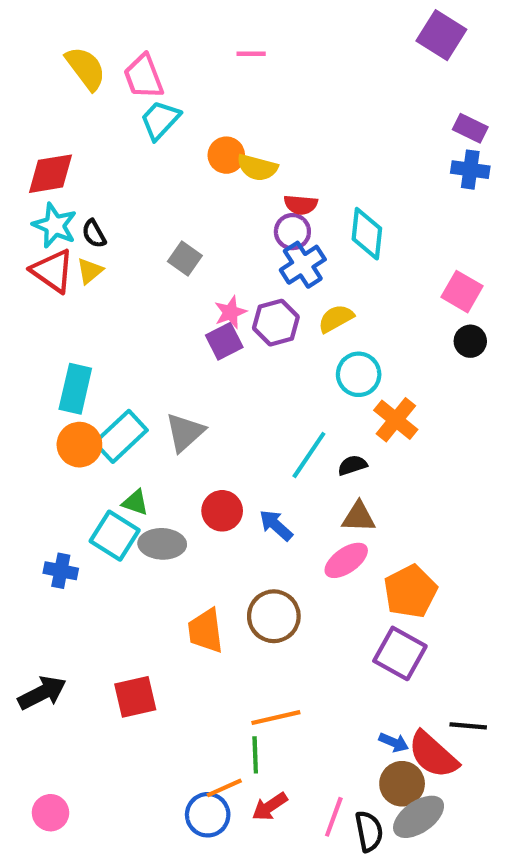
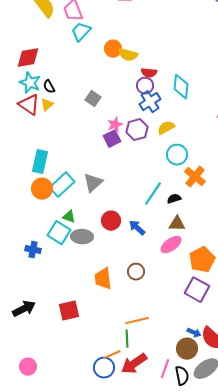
brown circle: (274, 616) -> (136, 272), size x0.7
brown circle: (402, 784) -> (187, 349), moved
red arrow: (270, 806) -> (134, 364), size x1.5

